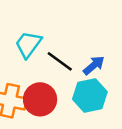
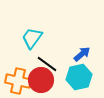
black line: (60, 61) -> (47, 64), moved

